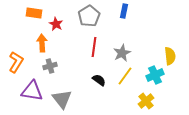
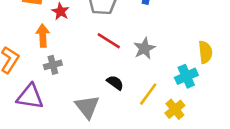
red line: (94, 47) -> (109, 41), turned -66
yellow line: (125, 76) -> (148, 94), moved
gray triangle: (62, 99) -> (87, 107), moved

